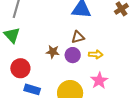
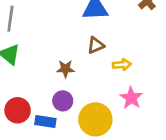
purple circle: (73, 55) -> (63, 101), moved
red circle: (20, 68) -> (18, 110), moved

